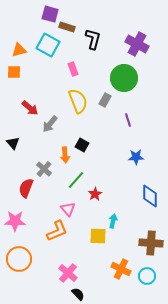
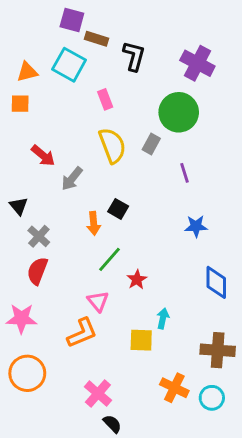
gray cross: (44, 169) -> (39, 236), moved

